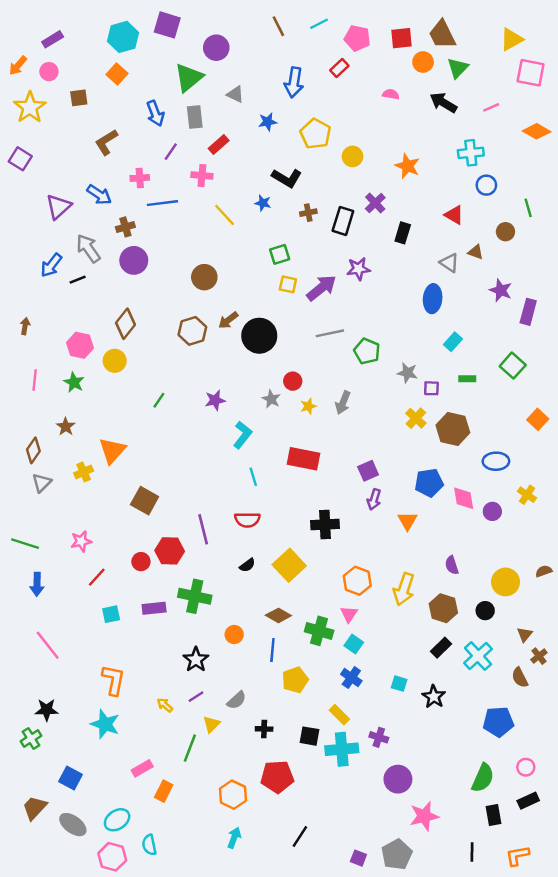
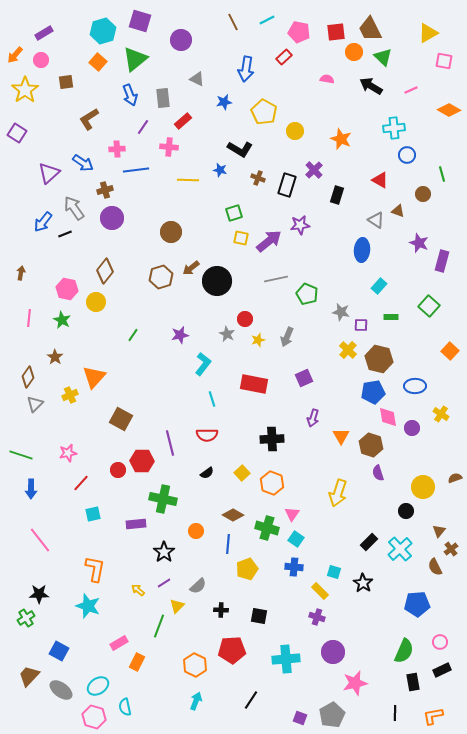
green triangle: (458, 68) -> (383, 57), turned -30
pink square: (531, 73) -> (444, 61), size x0.7
green triangle: (189, 78) -> (135, 59), moved
brown cross: (308, 213) -> (258, 178), turned 32
yellow line: (225, 215) -> (188, 180), turned -45
purple square: (368, 471) -> (304, 378), moved
blue pentagon: (429, 483) -> (373, 392), moved
yellow square: (289, 565) -> (242, 473), size x0.6
orange hexagon: (357, 581) -> (272, 483), moved
purple rectangle: (154, 608) -> (136, 524), moved
brown hexagon: (443, 608) -> (371, 445), moved
blue cross: (351, 678) -> (294, 567), turned -30
yellow rectangle: (339, 715) -> (320, 591), moved
cyan cross: (342, 749) -> (286, 659), moved

